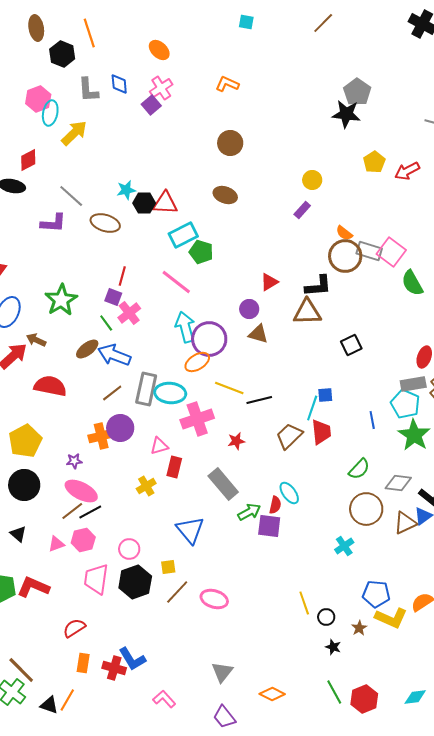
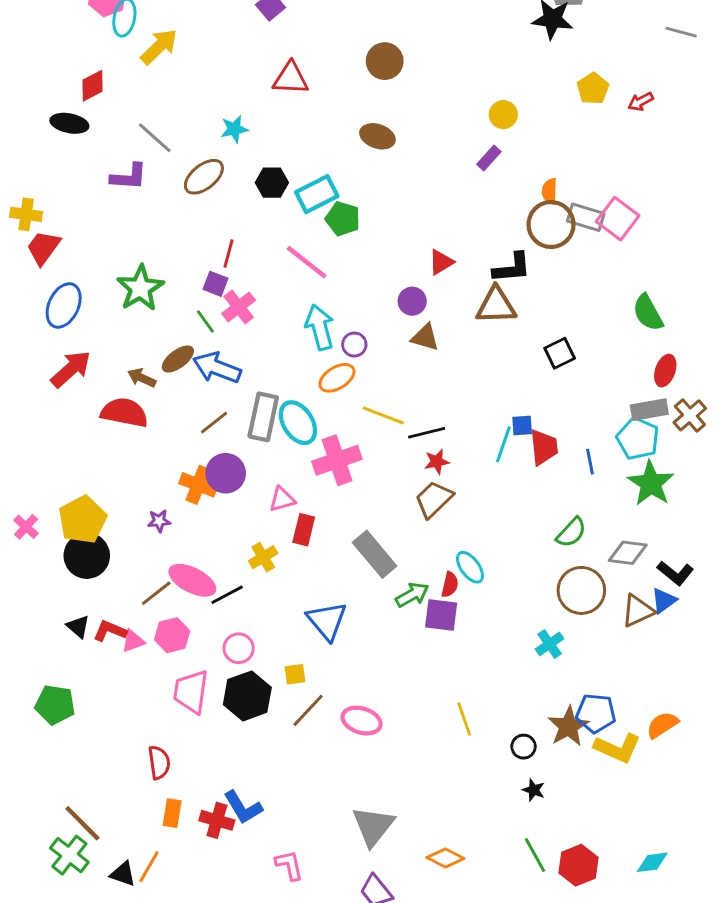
red arrow: (407, 171) -> (641, 102), size x0.7
black hexagon: (144, 203) -> (272, 183), moved
red triangle: (165, 203) -> (291, 78), moved
brown ellipse: (105, 223) -> (204, 177), turned -56
orange semicircle: (344, 233) -> (550, 191), turned 54
green semicircle: (412, 283) -> (648, 313), moved
purple circle: (209, 339) -> (354, 345), size x0.5
brown arrow: (36, 340) -> (142, 378), moved
cyan ellipse: (170, 393) -> (298, 423), turned 52
red trapezoid: (321, 432) -> (544, 447), moved
orange cross: (101, 436) -> (198, 485), turned 35
brown trapezoid: (289, 436) -> (434, 499), moved
yellow pentagon: (25, 441) -> (82, 520), moved
red star: (236, 441) -> (437, 462), moved
pink ellipse: (81, 491) -> (192, 580), moved
black line: (90, 512) -> (227, 595), moved
red L-shape: (33, 587) -> (110, 631), moved, size x0.7
yellow line: (304, 603) -> (464, 719), moved
red semicircle: (74, 628) -> (159, 762), turned 115
brown star: (359, 628) -> (568, 726), moved, size x1.8
gray triangle: (222, 672) -> (373, 826), size x1.4
pink L-shape: (164, 699) -> (289, 865), turned 30

